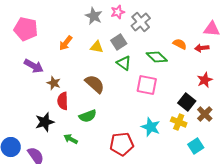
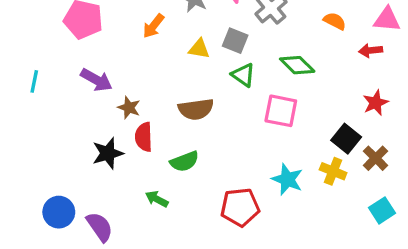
gray square: (119, 42) -> (235, 41), turned -35
orange arrow: (66, 43) -> (153, 26), moved
orange semicircle: (180, 44) -> (335, 21), moved
brown semicircle: (95, 84) -> (196, 109), turned 130
black star: (45, 122) -> (108, 153), moved
cyan square: (196, 146) -> (382, 210), moved

